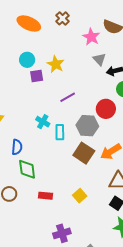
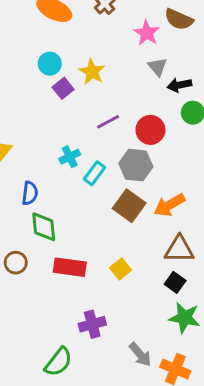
purple square: (37, 76) -> (63, 88), turned -32
red circle: (106, 109) -> (150, 130), moved
cyan cross: (43, 122) -> (70, 157), turned 32
cyan rectangle: (60, 132) -> (95, 173), turned 35
red rectangle: (45, 196) -> (70, 267), size x1.5

